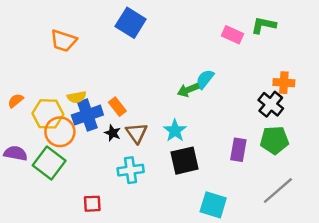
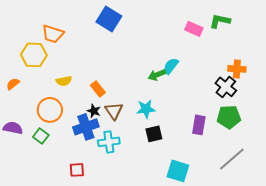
yellow hexagon: (48, 114) -> (34, 55), moved
blue cross: (87, 115) -> (86, 127), moved
cyan star: (175, 131) -> (146, 109), turned 30
black square: (184, 161) -> (154, 134), size x0.7
green square: (49, 163) -> (41, 136), size x0.6

